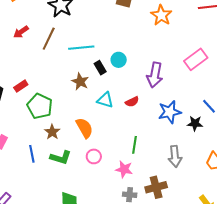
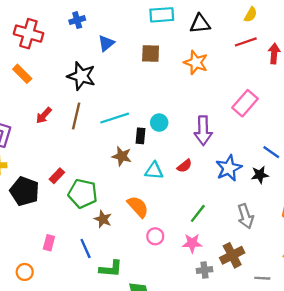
black rectangle: (100, 68) -> (141, 136), turned 48
green line: (135, 145) -> (198, 213), turned 42
green L-shape: (61, 158) -> (111, 269), moved

